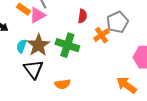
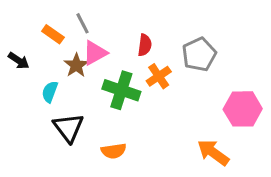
pink triangle: (37, 15) -> (95, 53), moved
orange cross: (101, 35) -> (159, 76), moved
brown star: (38, 45) -> (76, 65), moved, size x0.7

